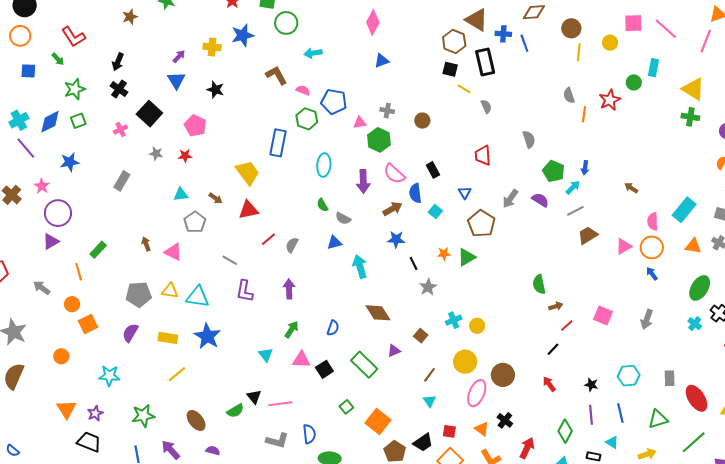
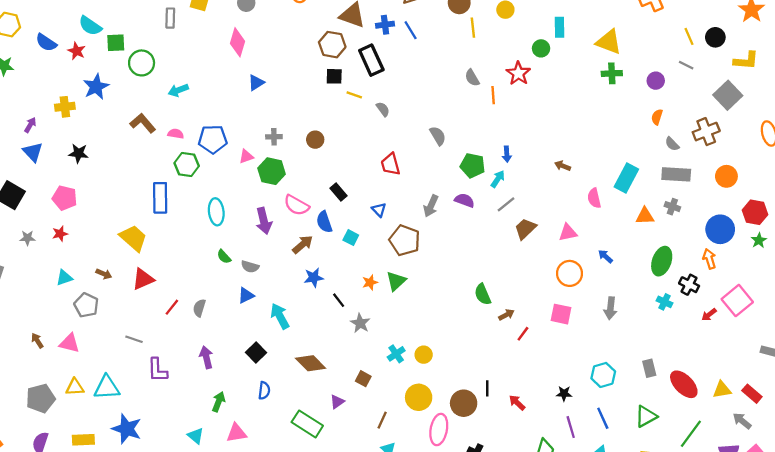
pink triangle: (624, 246) -> (568, 233), turned 30
orange circle: (652, 247) -> (570, 273), moved
black line: (553, 349) -> (487, 388), moved, turned -32
black square: (324, 369) -> (256, 353), moved

